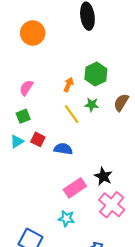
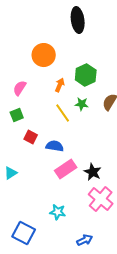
orange circle: (33, 33) -> (44, 55), moved
cyan triangle: (17, 142) -> (11, 173), moved
pink rectangle: (75, 188) -> (66, 169), moved

